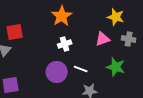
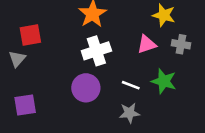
white cross: (65, 44) -> (96, 51), size x1.5
white line: (81, 69) -> (131, 85), moved

